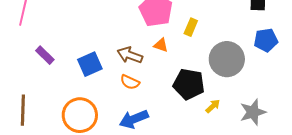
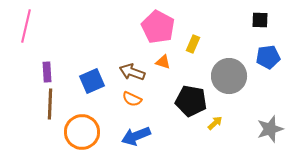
purple rectangle: (45, 55) -> (47, 72), turned 42
brown line: (23, 110) -> (50, 104), moved
gray star: (253, 112) -> (270, 129), moved

